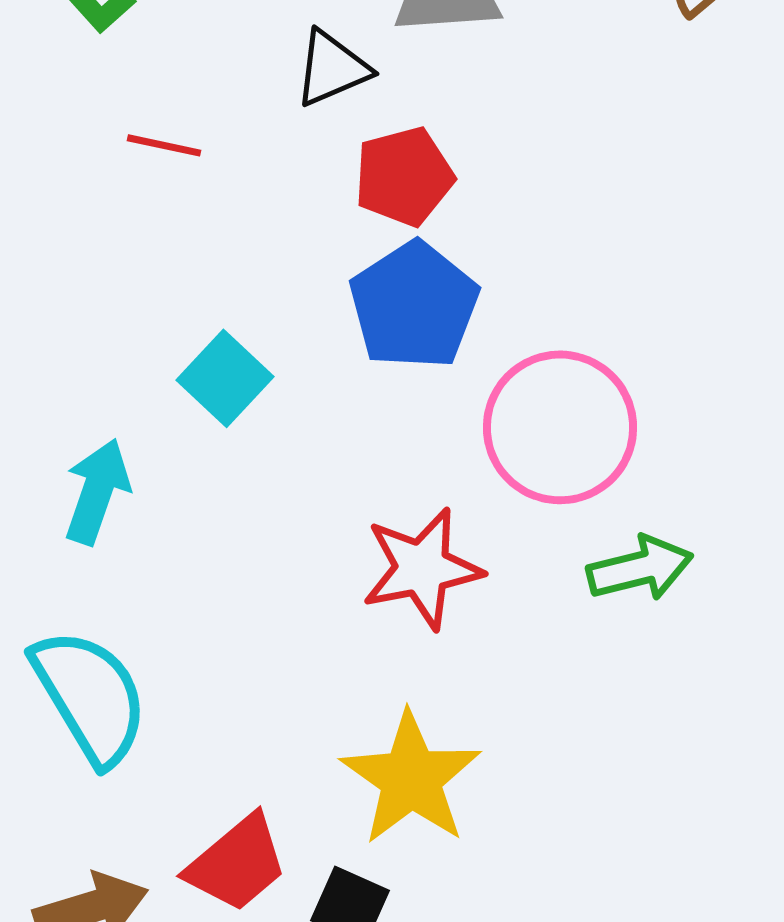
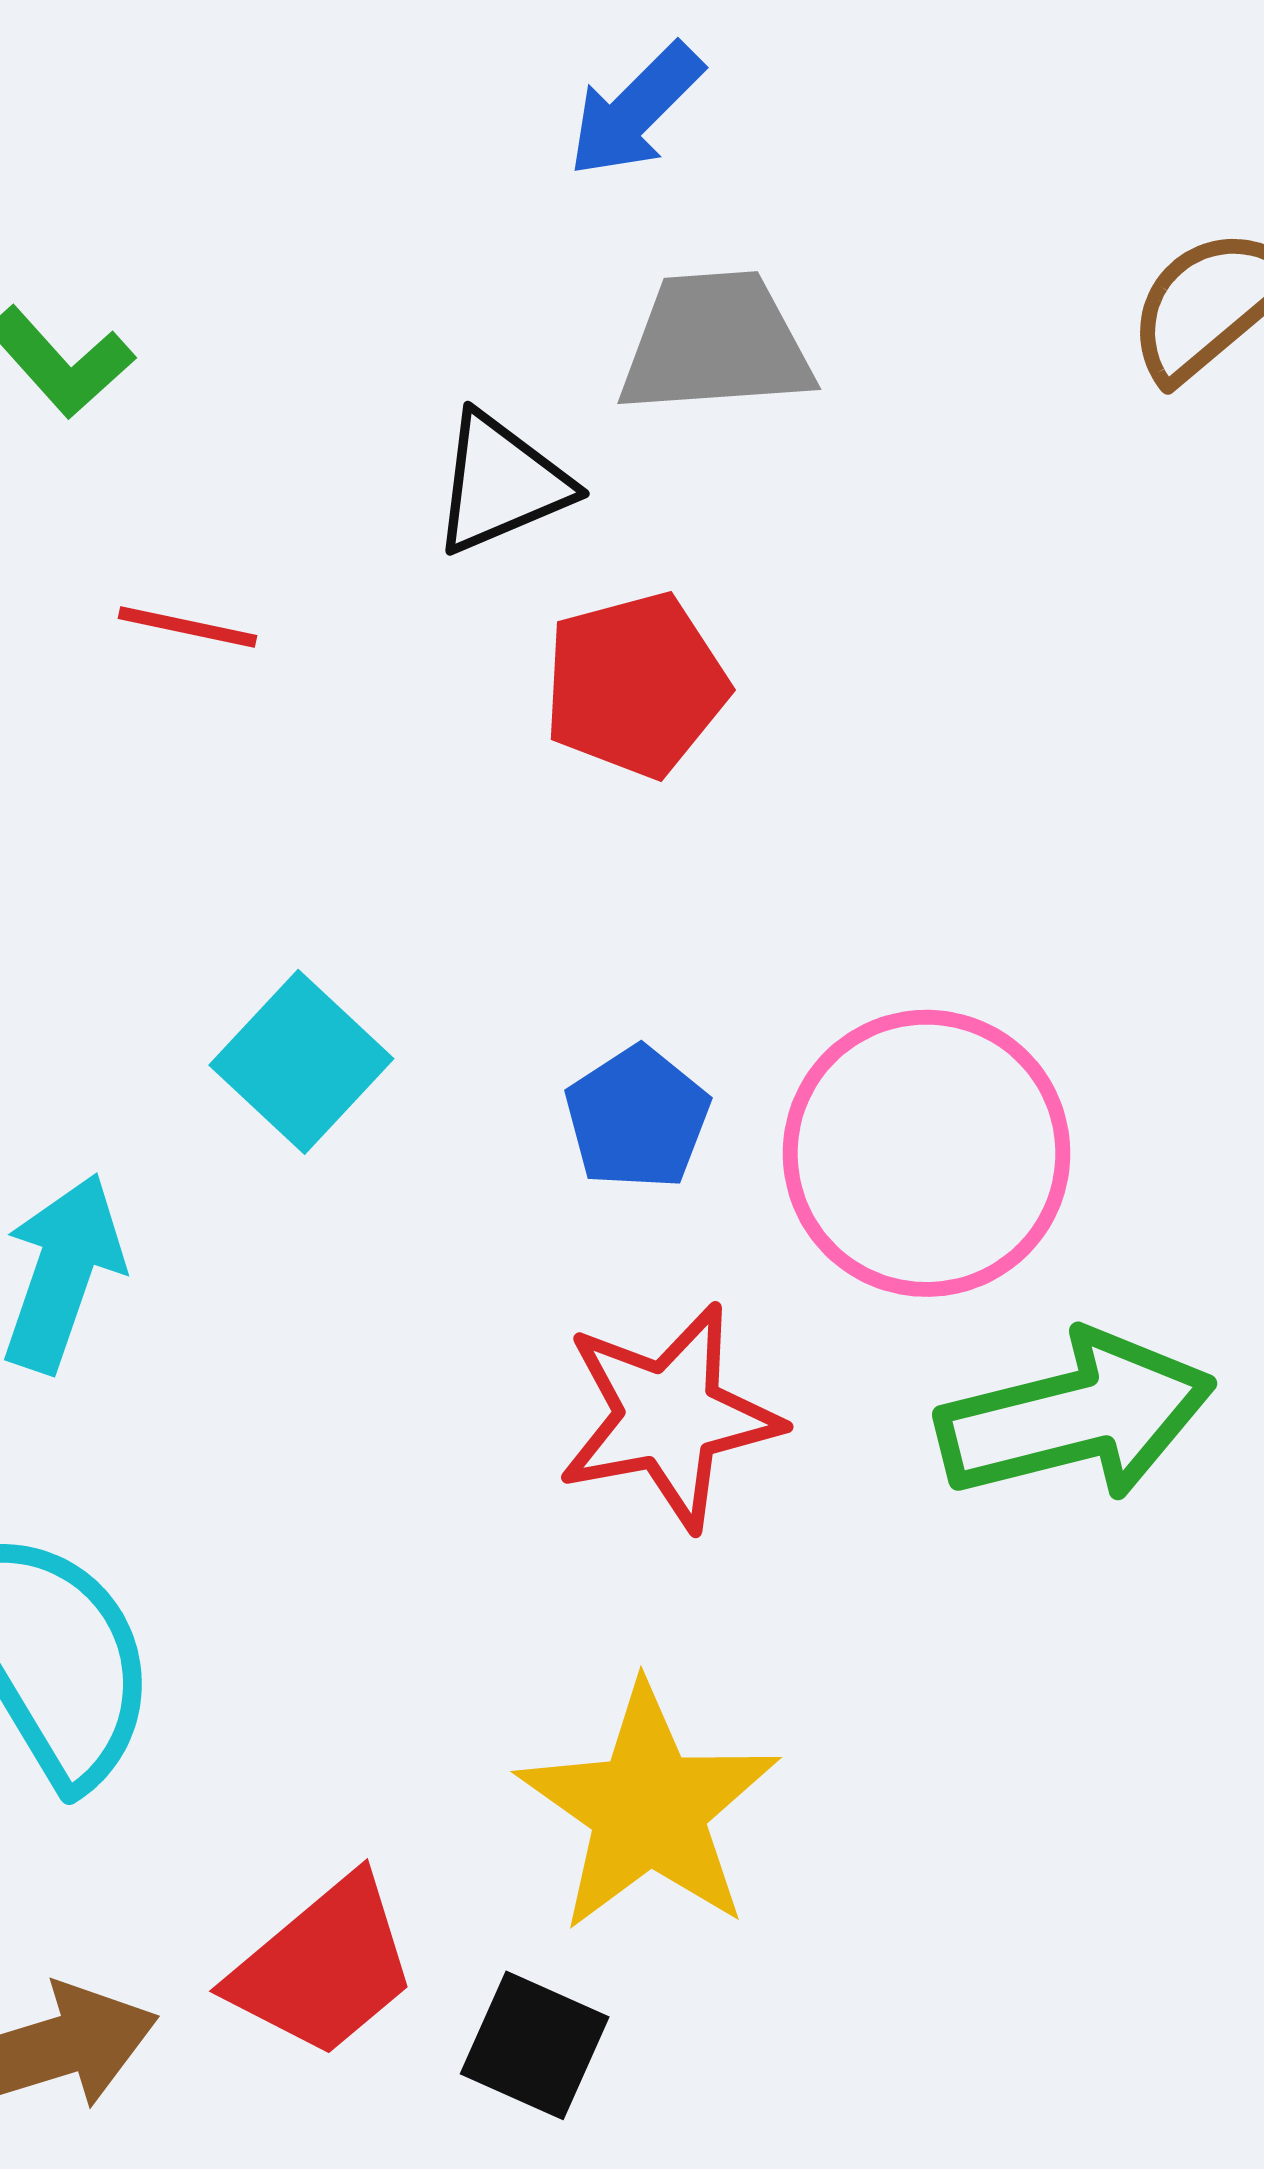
blue pentagon: (414, 305) -> (637, 1118), moved, size x0.6
green arrow: (640, 568) -> (1076, 1416), size x1.4

